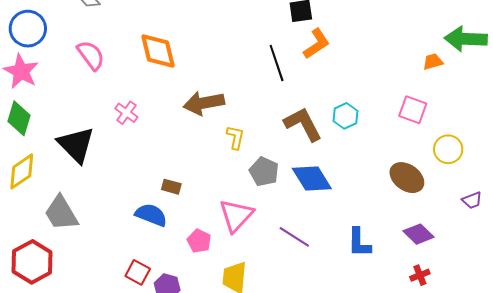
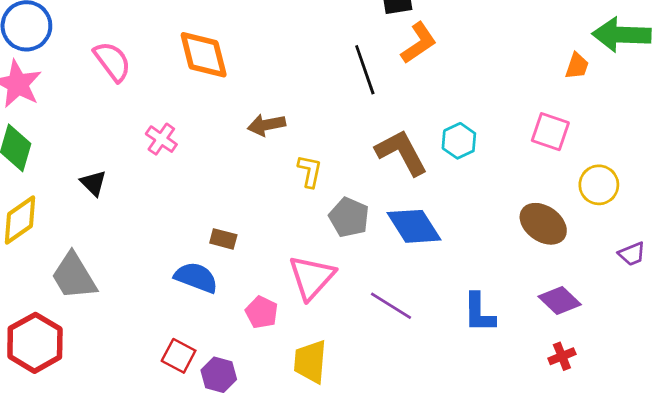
orange trapezoid: (433, 62) -> (577, 66), turned 125
brown arrow: (204, 103) -> (266, 125), size x0.7
black triangle: (76, 145) -> (93, 183), size x0.5

